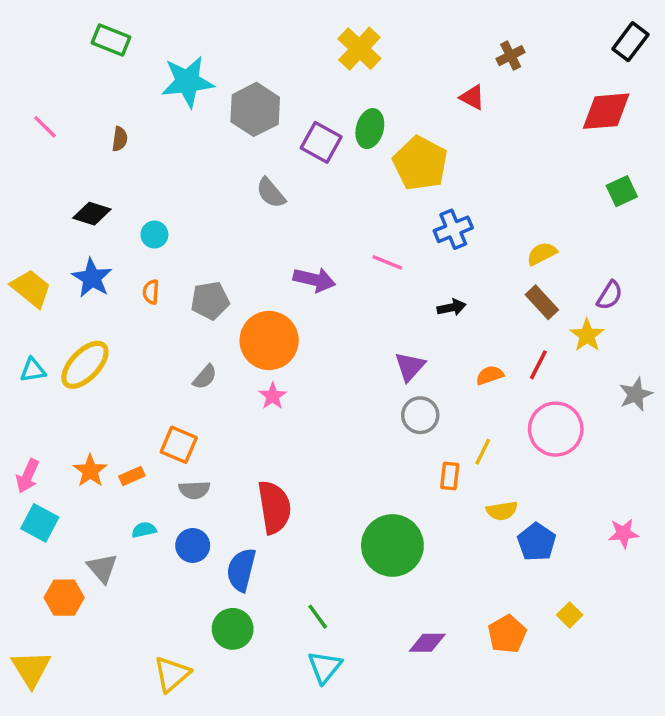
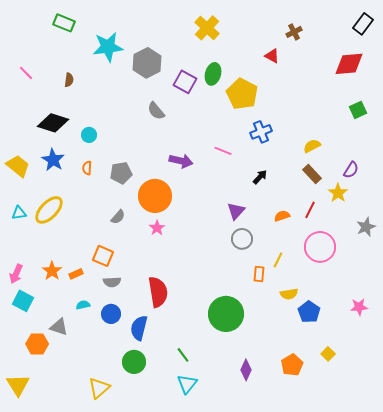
black diamond: (92, 214) -> (53, 123), size x1.4
black arrow: (451, 307) -> (260, 177), turned -35
gray triangle: (102, 568) -> (59, 327), turned -30
purple diamond: (427, 643) -> (246, 370), turned -65

